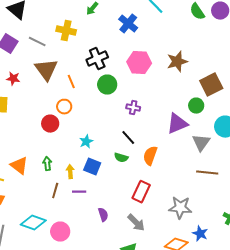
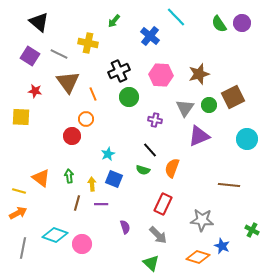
green circle: (196, 106) -> (209, 105), moved
gray triangle: (201, 143) -> (185, 108), moved

